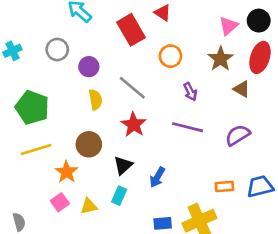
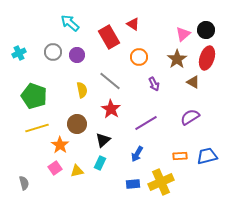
purple circle: (89, 67) -> (77, 55), moved
purple line: (188, 127) -> (146, 123), moved, turned -45
blue arrow: (157, 177) -> (137, 154), moved

